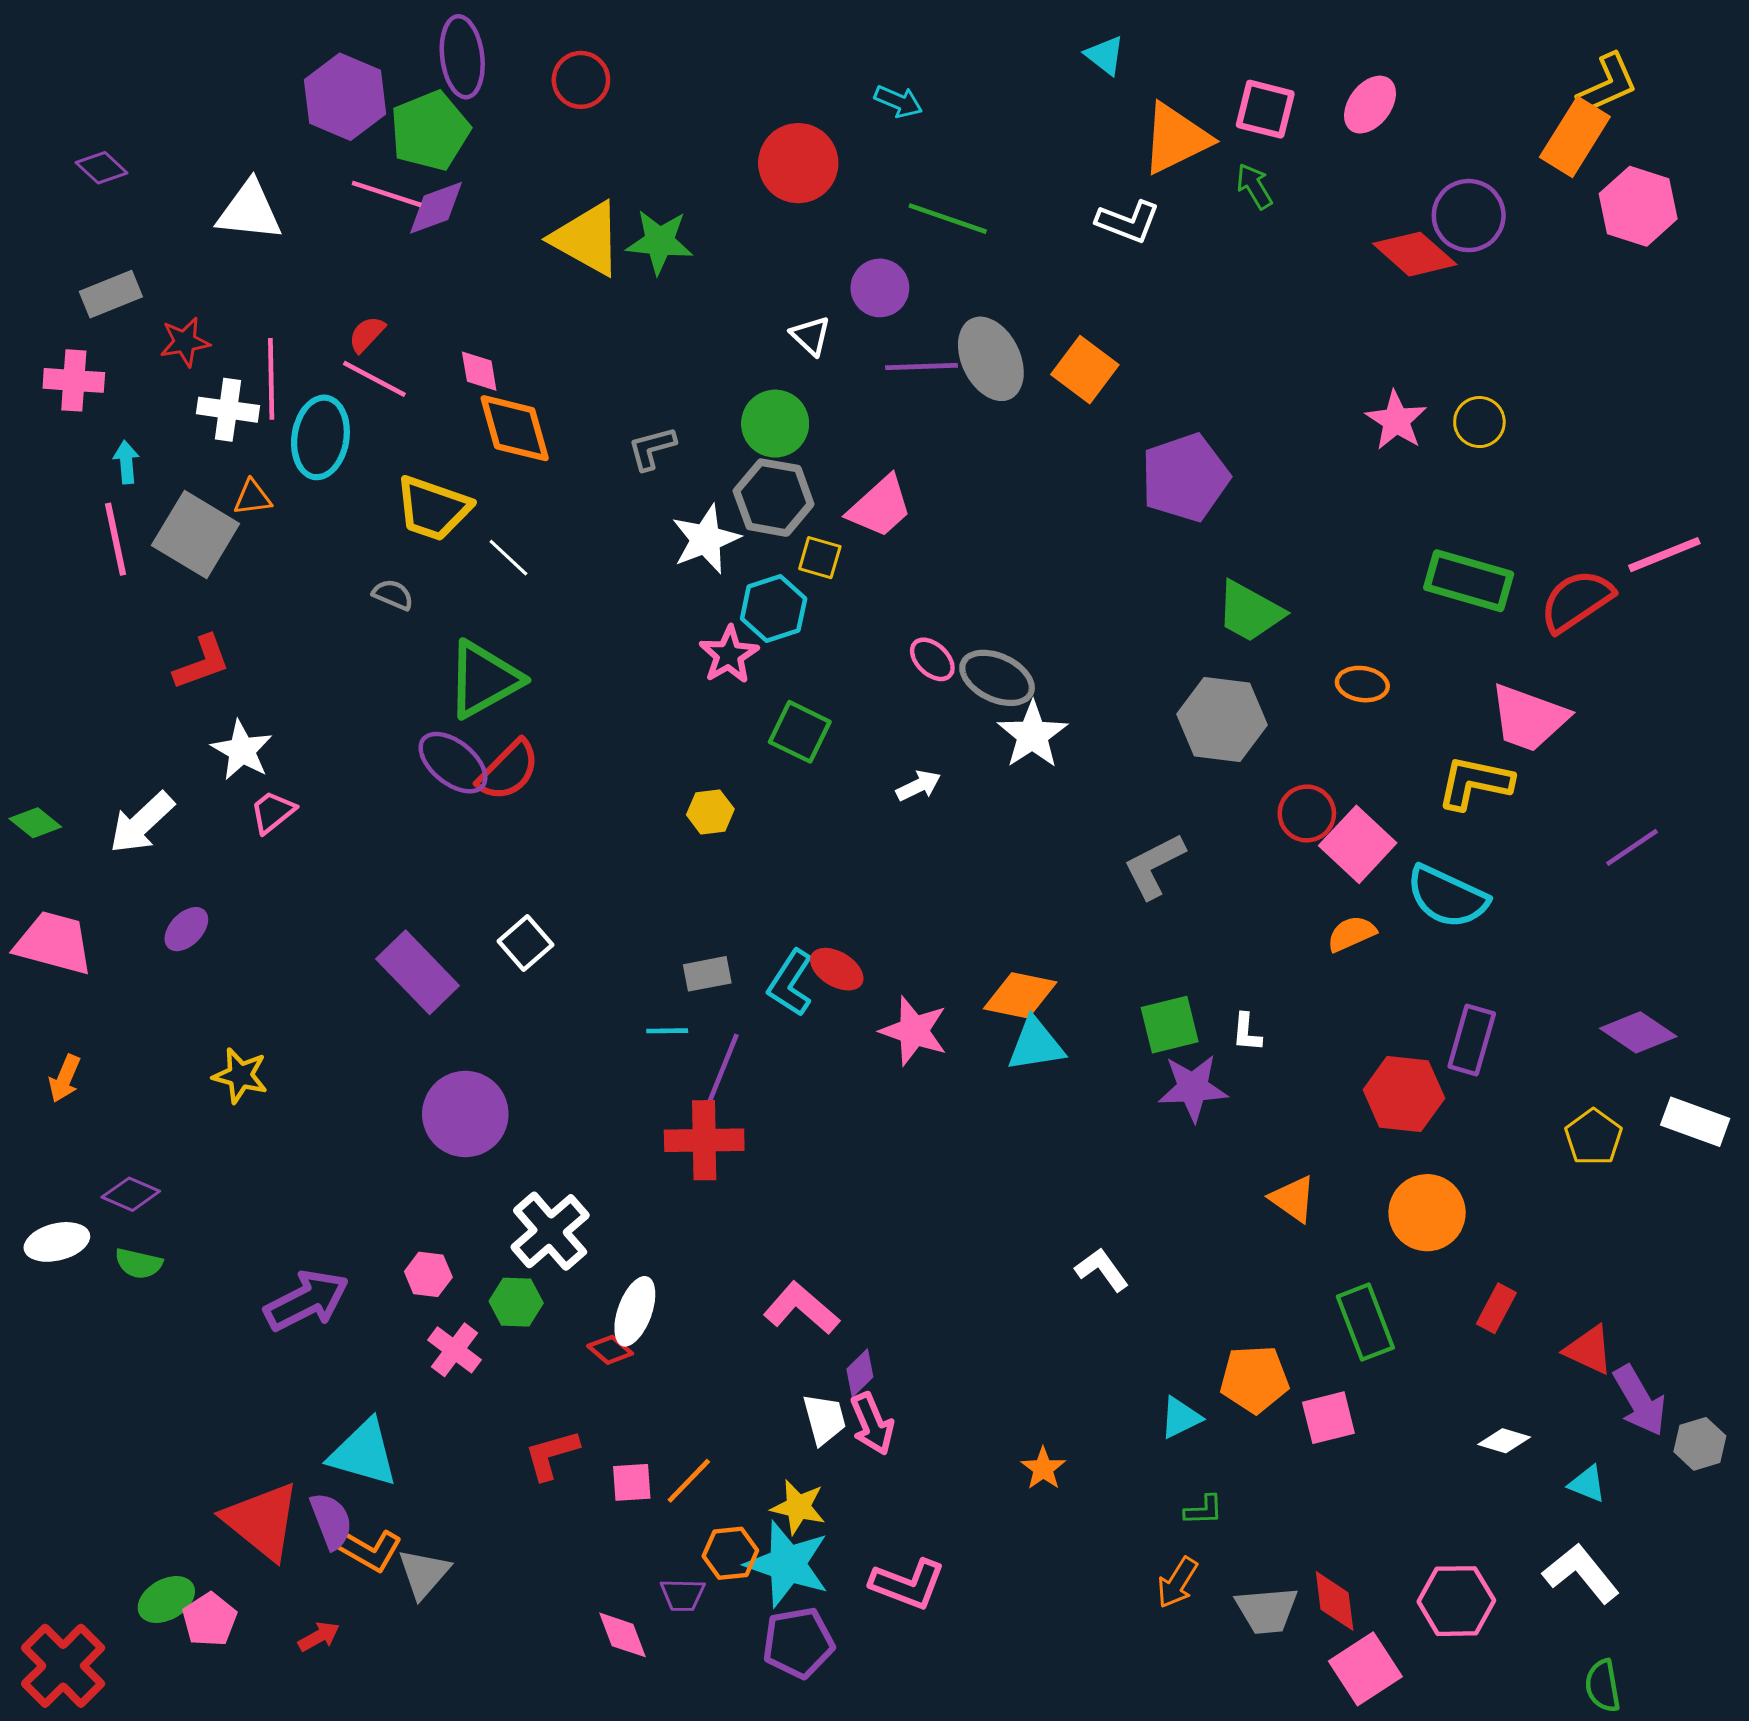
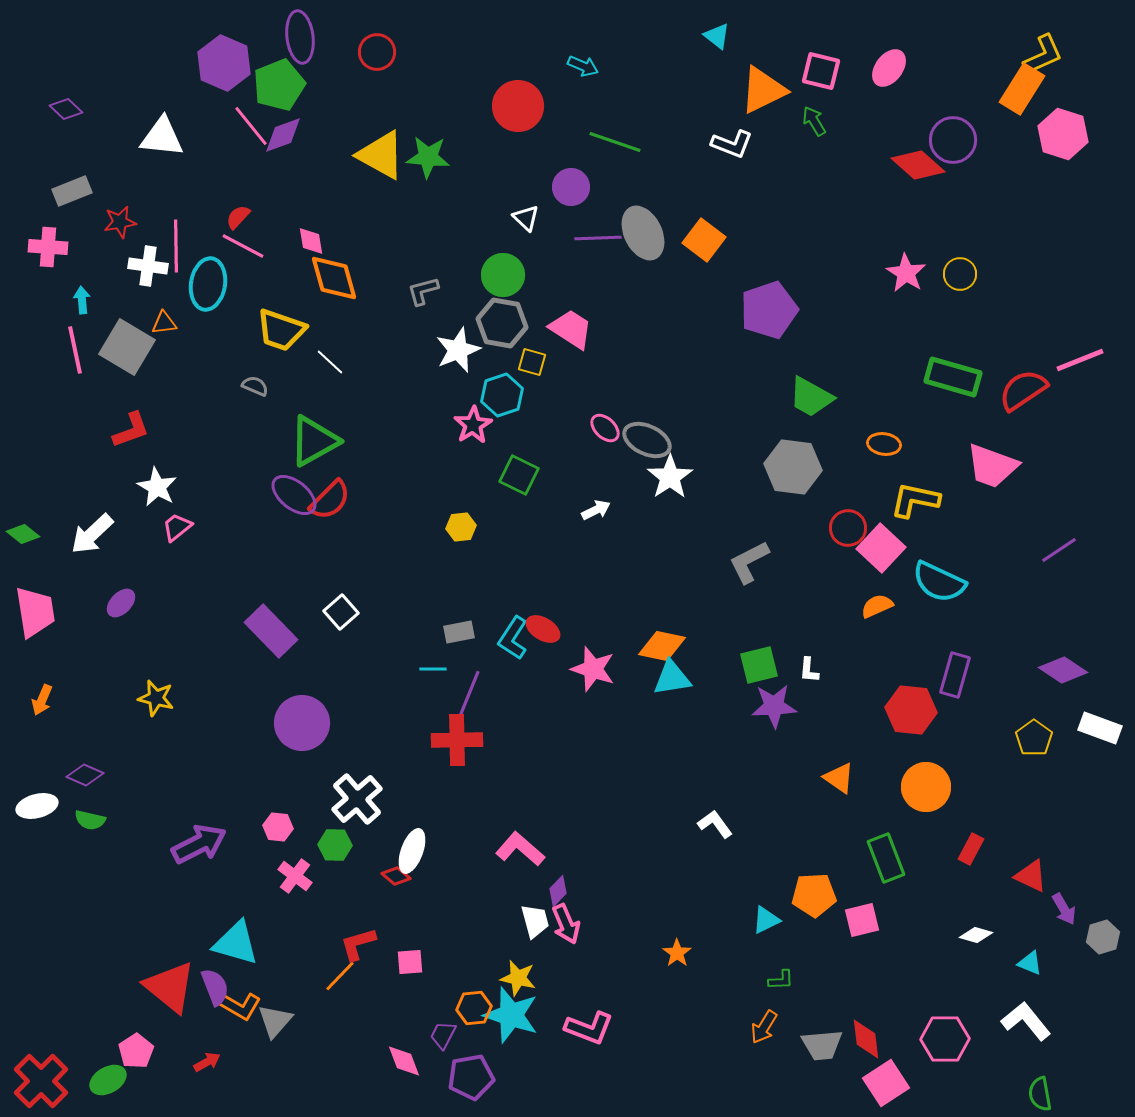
pink line: (387, 194) -> (251, 126), turned 33
pink trapezoid: (880, 507) -> (571, 329), turned -105
yellow L-shape: (1475, 783) -> (915, 500), moved
pink trapezoid: (54, 943) -> (35, 612), turned 66
purple arrow: (1640, 1401) -> (1064, 909), size x0.7
orange line: (689, 1481) -> (340, 976), moved
purple trapezoid: (683, 1595) -> (443, 1035), turned 116
green ellipse: (166, 1600) -> (108, 1080), moved
purple pentagon: (798, 1643) -> (471, 1077), moved

